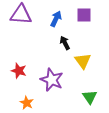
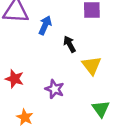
blue arrow: (56, 19) -> (45, 25), moved
purple star: (52, 80) -> (55, 89), size x0.7

